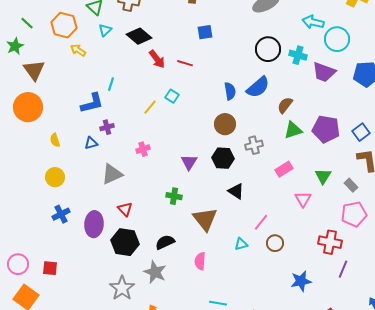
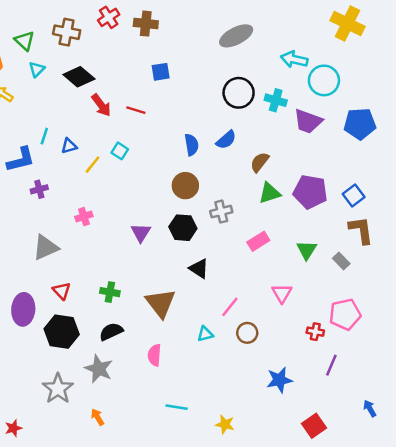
blue semicircle: (258, 87) -> (226, 140), size x0.7
blue triangle: (91, 143) -> (69, 146), moved
green cross: (174, 196) -> (110, 292), moved
pink triangle: (303, 199) -> (282, 293), moved
pink pentagon: (354, 214) -> (345, 314), moved
red cross: (330, 242) -> (315, 332), size x0.6

